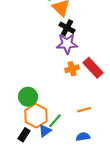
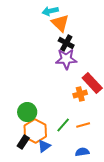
orange cross: (72, 69) -> (80, 94), moved
green line: (55, 121) -> (63, 125), moved
black rectangle: (24, 135) -> (23, 142), moved

